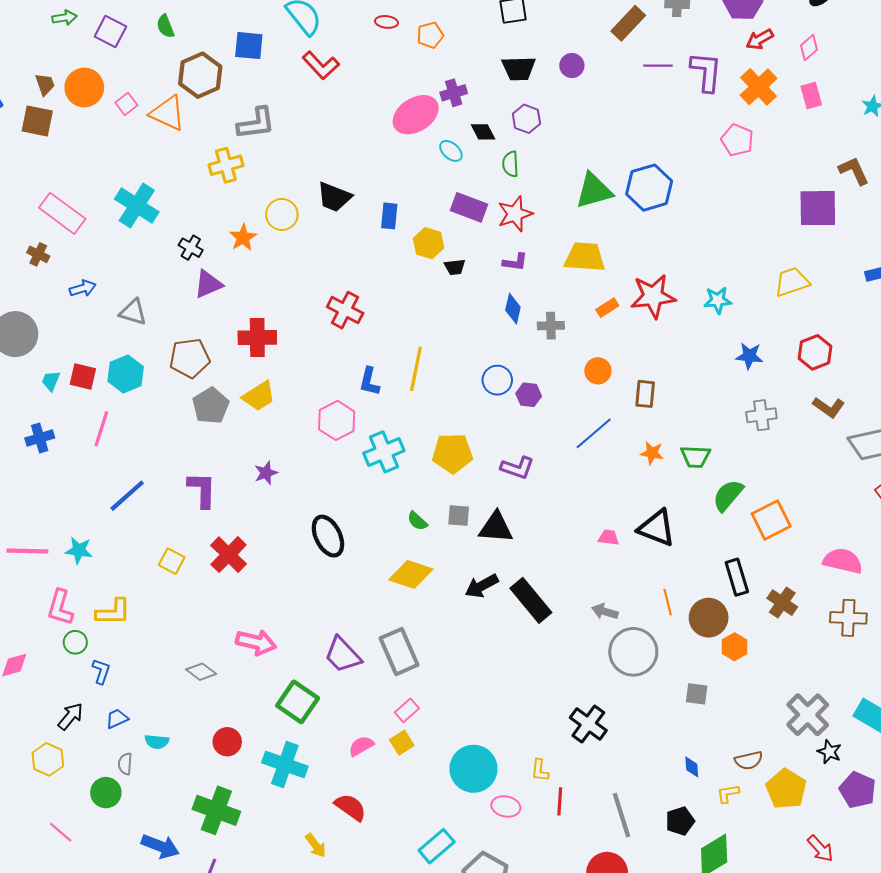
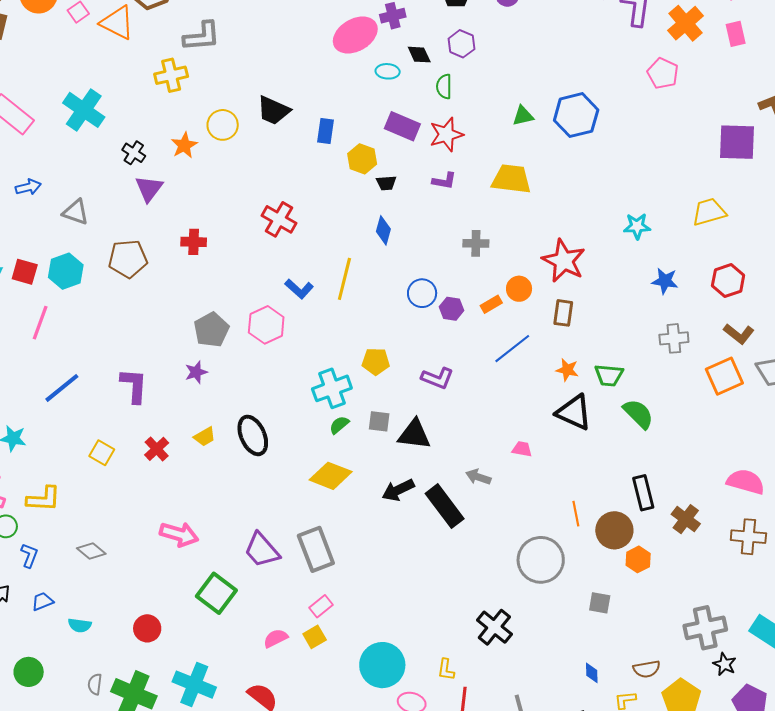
cyan ellipse: (451, 151) -> (388, 71), turned -40
green triangle: (594, 191) -> (523, 116), size x0.6
purple triangle: (208, 284) -> (149, 189), turned -32
red star: (653, 296) -> (564, 261), moved, turned 30
orange rectangle: (607, 308) -> (491, 304), moved
blue diamond: (513, 309) -> (383, 230), moved
red cross: (257, 338) -> (194, 242), size x0.7
blue L-shape: (369, 381) -> (299, 289), turned -64
yellow trapezoid: (259, 396) -> (205, 437), moved, size x0.7
gray pentagon: (211, 406) -> (211, 330), moved
cyan cross: (384, 452) -> (332, 388), moved
yellow pentagon: (452, 453) -> (376, 361), size x0.7
green semicircle: (728, 495) -> (638, 414), turned 92
orange square: (771, 520) -> (724, 376), moved
green semicircle: (417, 521) -> (339, 425), turned 95
black triangle: (657, 528) -> (574, 412), moved
red cross: (229, 555) -> (157, 449), size x0.7
gray arrow: (605, 612) -> (478, 477), moved
gray diamond: (201, 672) -> (91, 551), moved
gray cross: (808, 715) -> (705, 628), turned 30
gray semicircle: (125, 764) -> (95, 684), moved
cyan cross: (285, 765) -> (194, 685), moved

